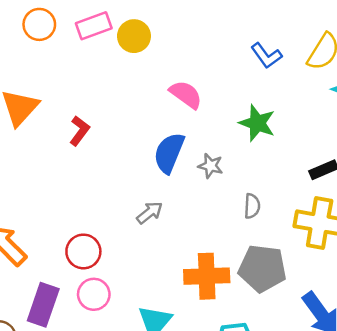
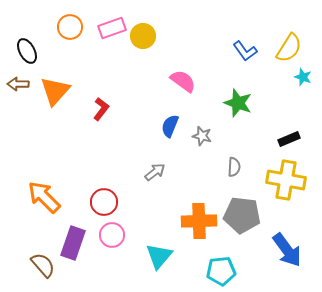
blue semicircle: (169, 153) -> (170, 126), size x0.7

